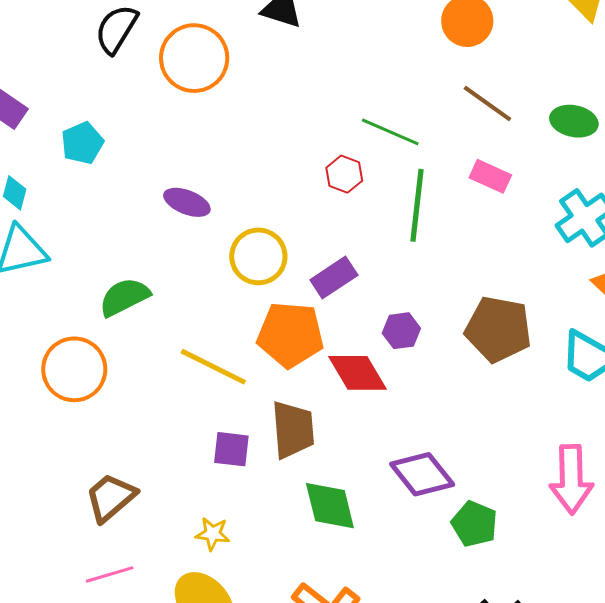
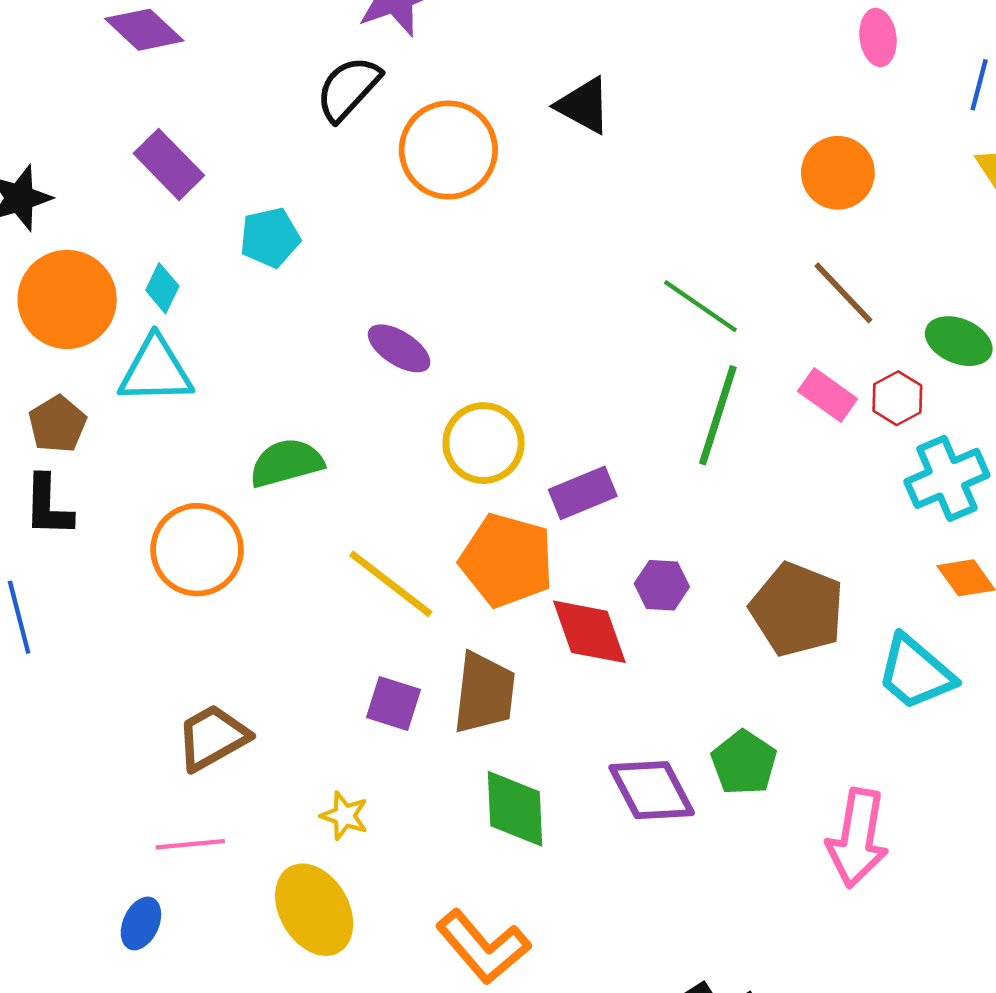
red hexagon: (344, 174) -> (897, 398), moved
green pentagon: (474, 524) -> (744, 763), moved

